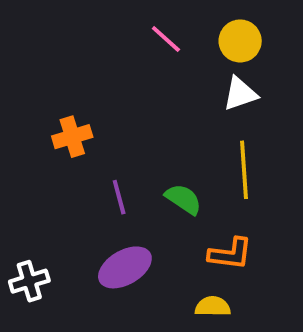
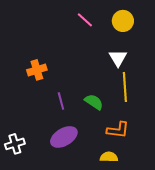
white triangle: (240, 94) -> (118, 58), moved, turned -42

